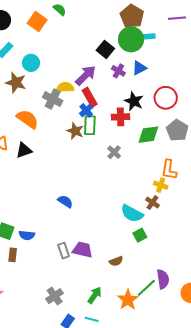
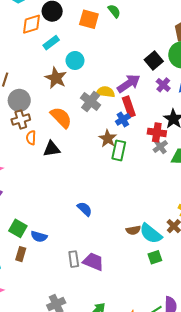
orange square: (37, 22) -> (89, 19), turned -30
green rectangle: (90, 125) -> (119, 150), moved
gray cross: (114, 152) -> (160, 147), moved
brown semicircle: (116, 261) -> (133, 230), moved

